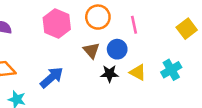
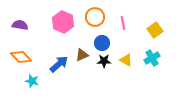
yellow square: (187, 29) -> (155, 30), moved
blue circle: (117, 49) -> (102, 43), moved
brown triangle: (91, 50) -> (82, 55), moved, turned 48

